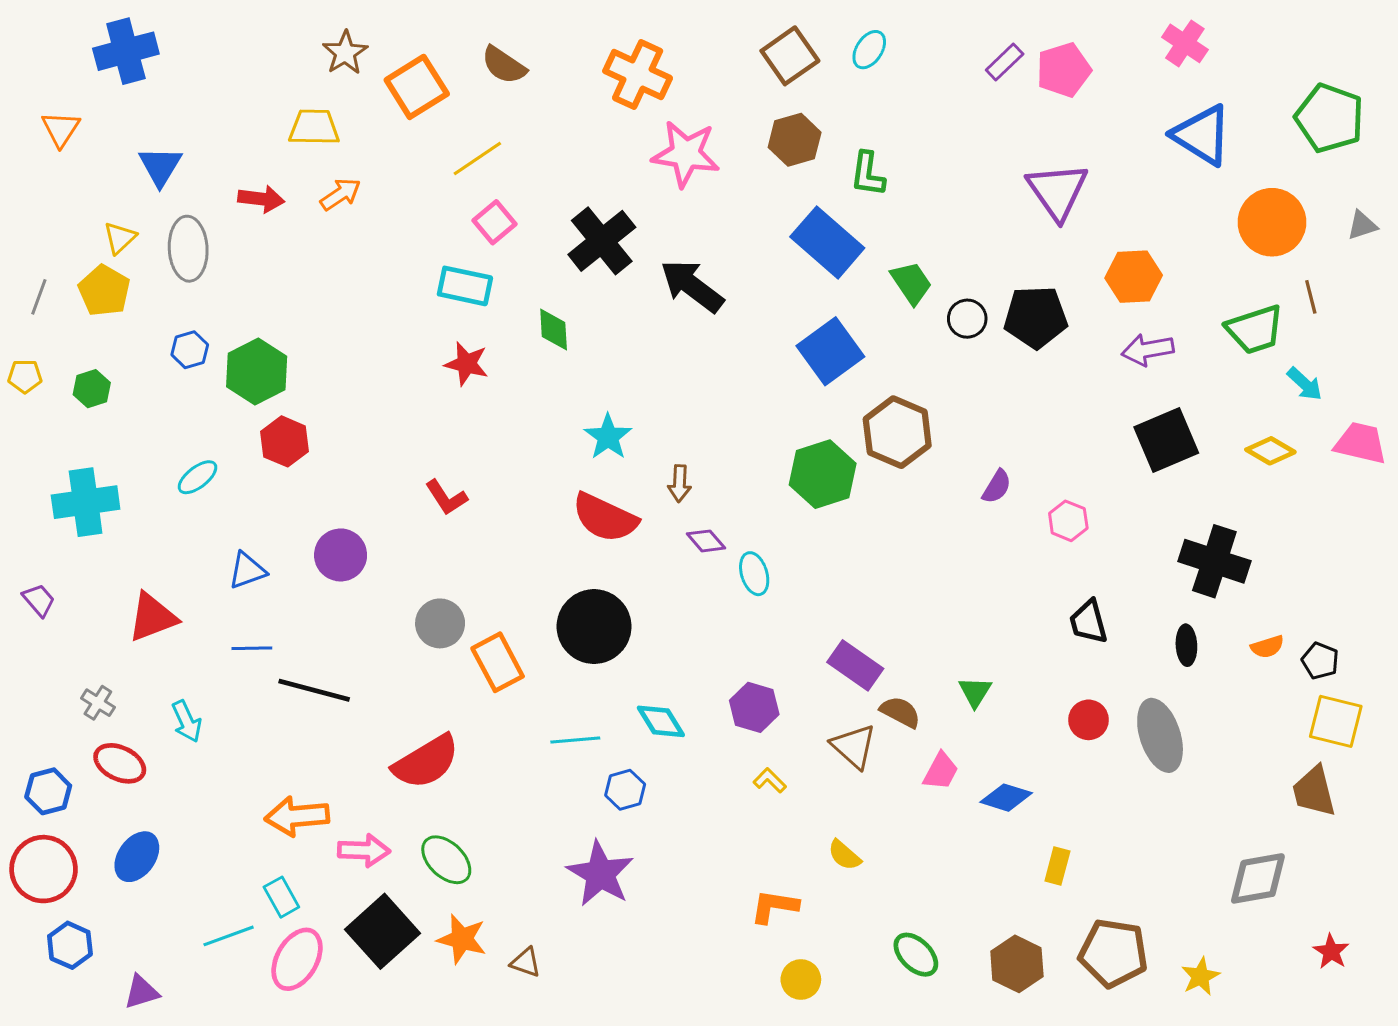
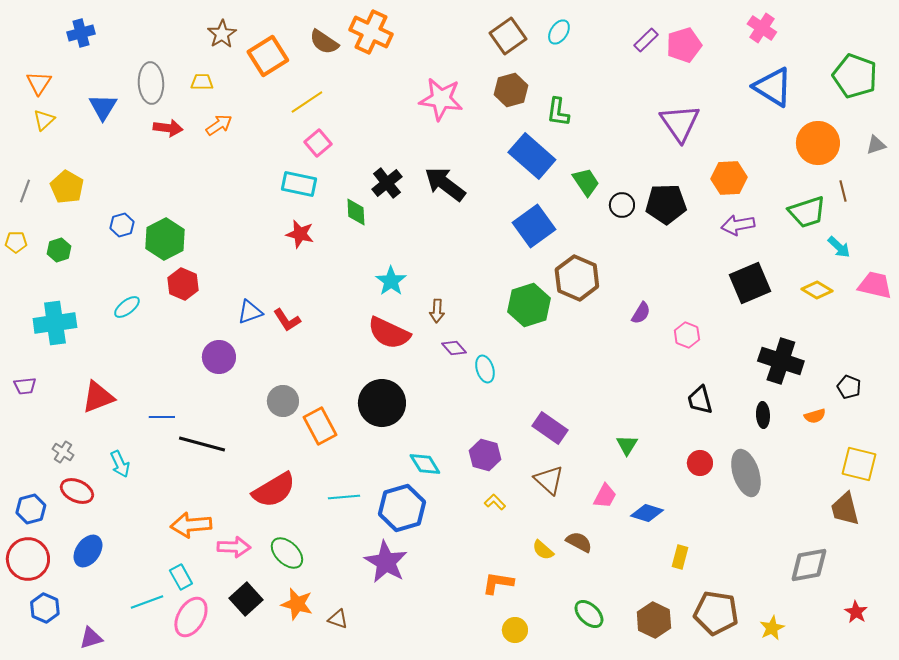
blue cross: (126, 51) -> (81, 33), size x0.7
orange cross: (638, 74) -> (371, 32), moved
yellow trapezoid: (314, 127) -> (202, 82), size x0.7
yellow triangle: (120, 238) -> (44, 120), moved
black cross: (602, 241) -> (387, 183), moved, size x0.7
gray ellipse: (188, 249) -> (151, 83), moved
blue triangle: (247, 571) -> (250, 312), moved
purple trapezoid: (39, 600) -> (25, 386), turned 125
black pentagon: (1320, 661) -> (849, 387), moved
brown semicircle: (900, 712) -> (579, 542), moved
cyan line: (575, 740) -> (344, 497), moved
blue hexagon: (625, 790) -> (402, 508), size x1.8
black square: (383, 931) -> (246, 599), size x0.7

